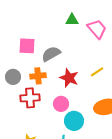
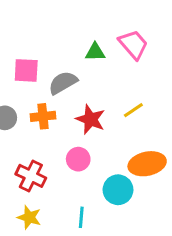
green triangle: (72, 20) -> (95, 52), moved
red cross: (30, 98) -> (31, 176), moved, turned 30
cyan circle: (74, 121) -> (118, 190), moved

